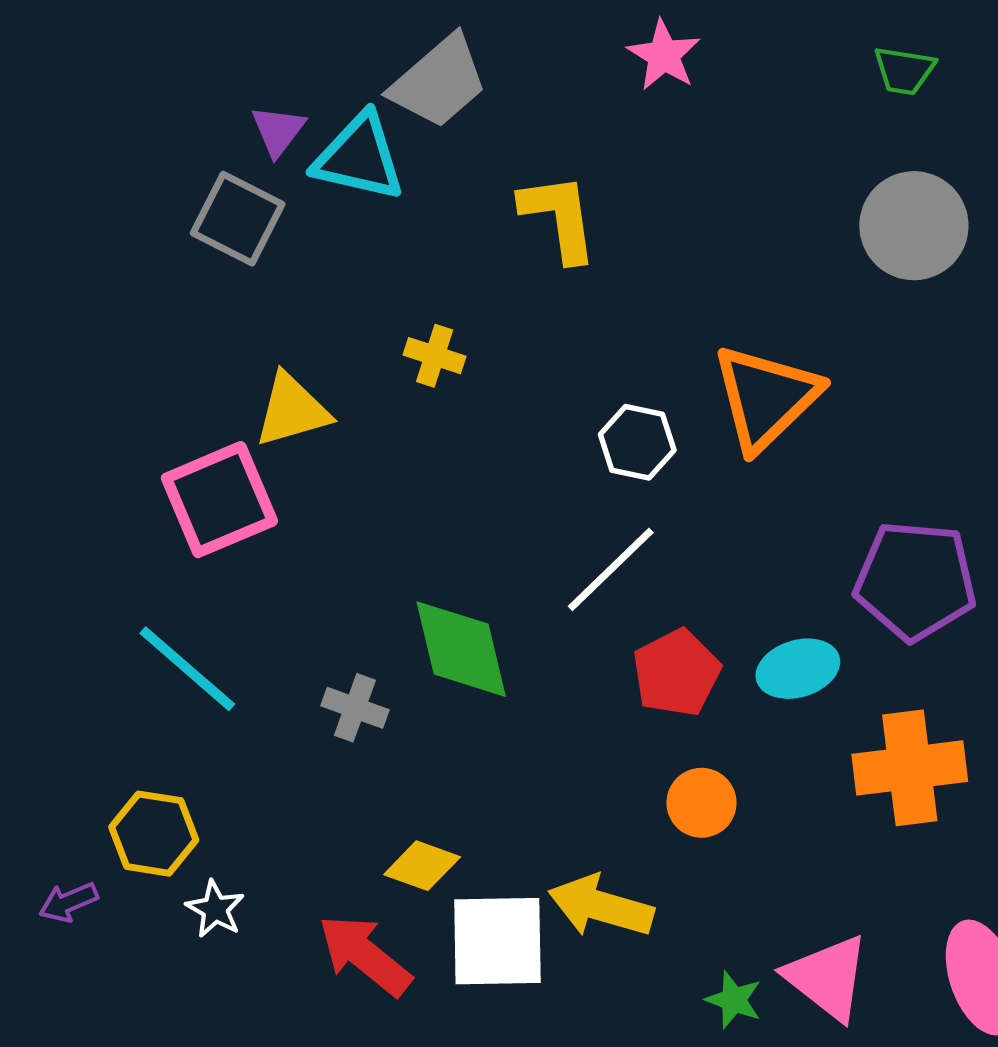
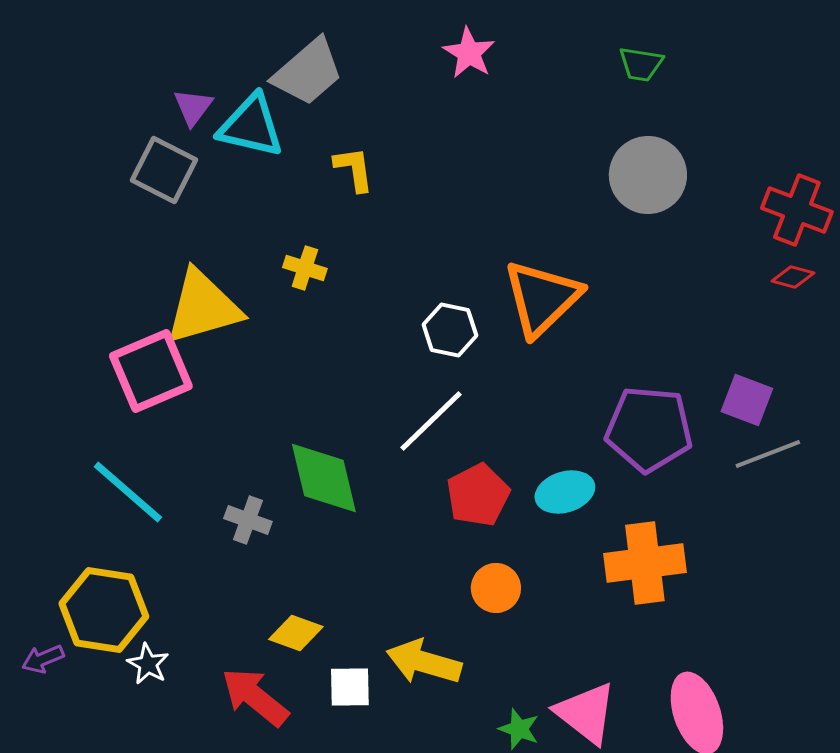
yellow L-shape: (559, 217) -> (354, 169), moved, size x0.7
yellow triangle: (292, 410) -> (203, 307), size x1.4
yellow hexagon: (154, 834) -> (104, 610), size x1.4
white square: (497, 941) -> (350, 687), size x0.6

